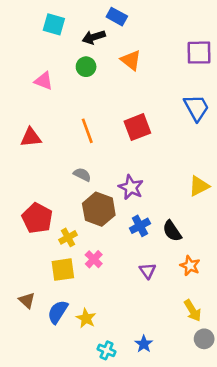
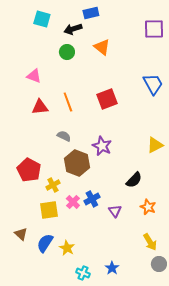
blue rectangle: (117, 17) -> (91, 13), turned -42
purple square: (199, 53) -> (154, 29), moved
pink triangle: (44, 81) -> (34, 76), moved
red triangle: (31, 137) -> (40, 107), moved
blue cross: (140, 226) -> (92, 199), moved
black semicircle: (172, 231) -> (134, 180), turned -102

